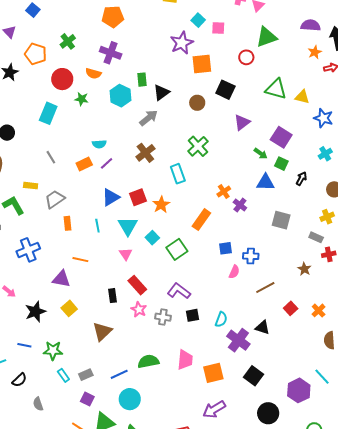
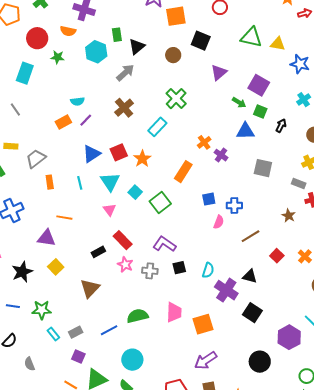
gray line: (51, 157) -> (15, 109), moved
cyan rectangle: (178, 174) -> (157, 127), turned 66
black rectangle: (113, 296) -> (98, 252), turned 72
black square: (253, 376) -> (252, 313), moved
cyan circle: (130, 399) -> (132, 360), moved

